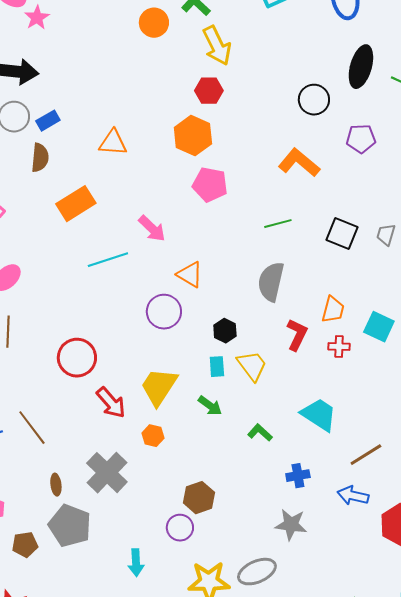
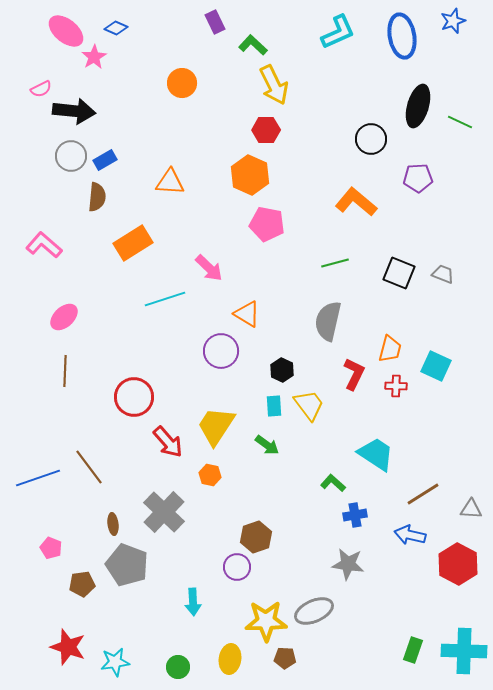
orange circle: (154, 23) -> (182, 83), moved
gray trapezoid: (386, 235) -> (443, 274), turned 95
green L-shape: (260, 433) -> (333, 483), moved

